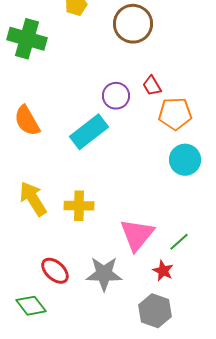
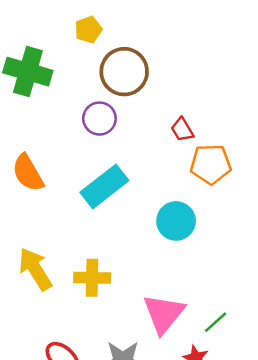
brown circle: (133, 24) -> (124, 72), moved
purple circle: (116, 96) -> (99, 119), moved
cyan circle: (185, 160) -> (176, 221), moved

